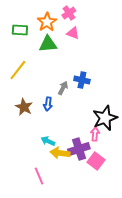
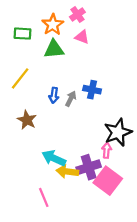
blue arrow: (48, 104) -> (54, 95), moved
cyan arrow: (48, 141) -> (54, 158), size x1.5
pink square: (96, 161) -> (108, 181), size x1.4

